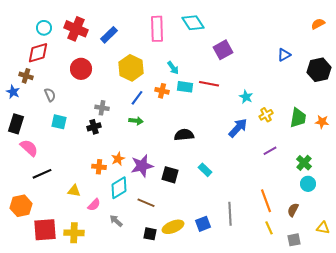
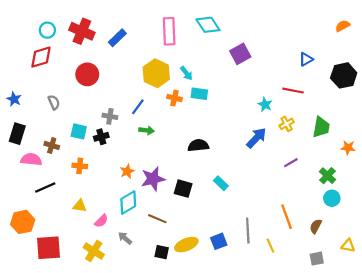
yellow hexagon: (131, 68) -> (156, 73), moved
brown cross: (26, 76) -> (52, 145), moved
red line: (209, 84) -> (293, 91), moved
blue line: (137, 98) -> (138, 107), moved
cyan square: (59, 122) -> (79, 131), moved
orange star: (322, 122) -> (348, 148), moved
pink semicircle: (29, 148) -> (31, 159), turned -36
orange cross: (99, 167) -> (80, 166), moved
yellow line: (269, 228) -> (270, 246), moved
yellow cross: (74, 233) -> (94, 251), moved, turned 30

